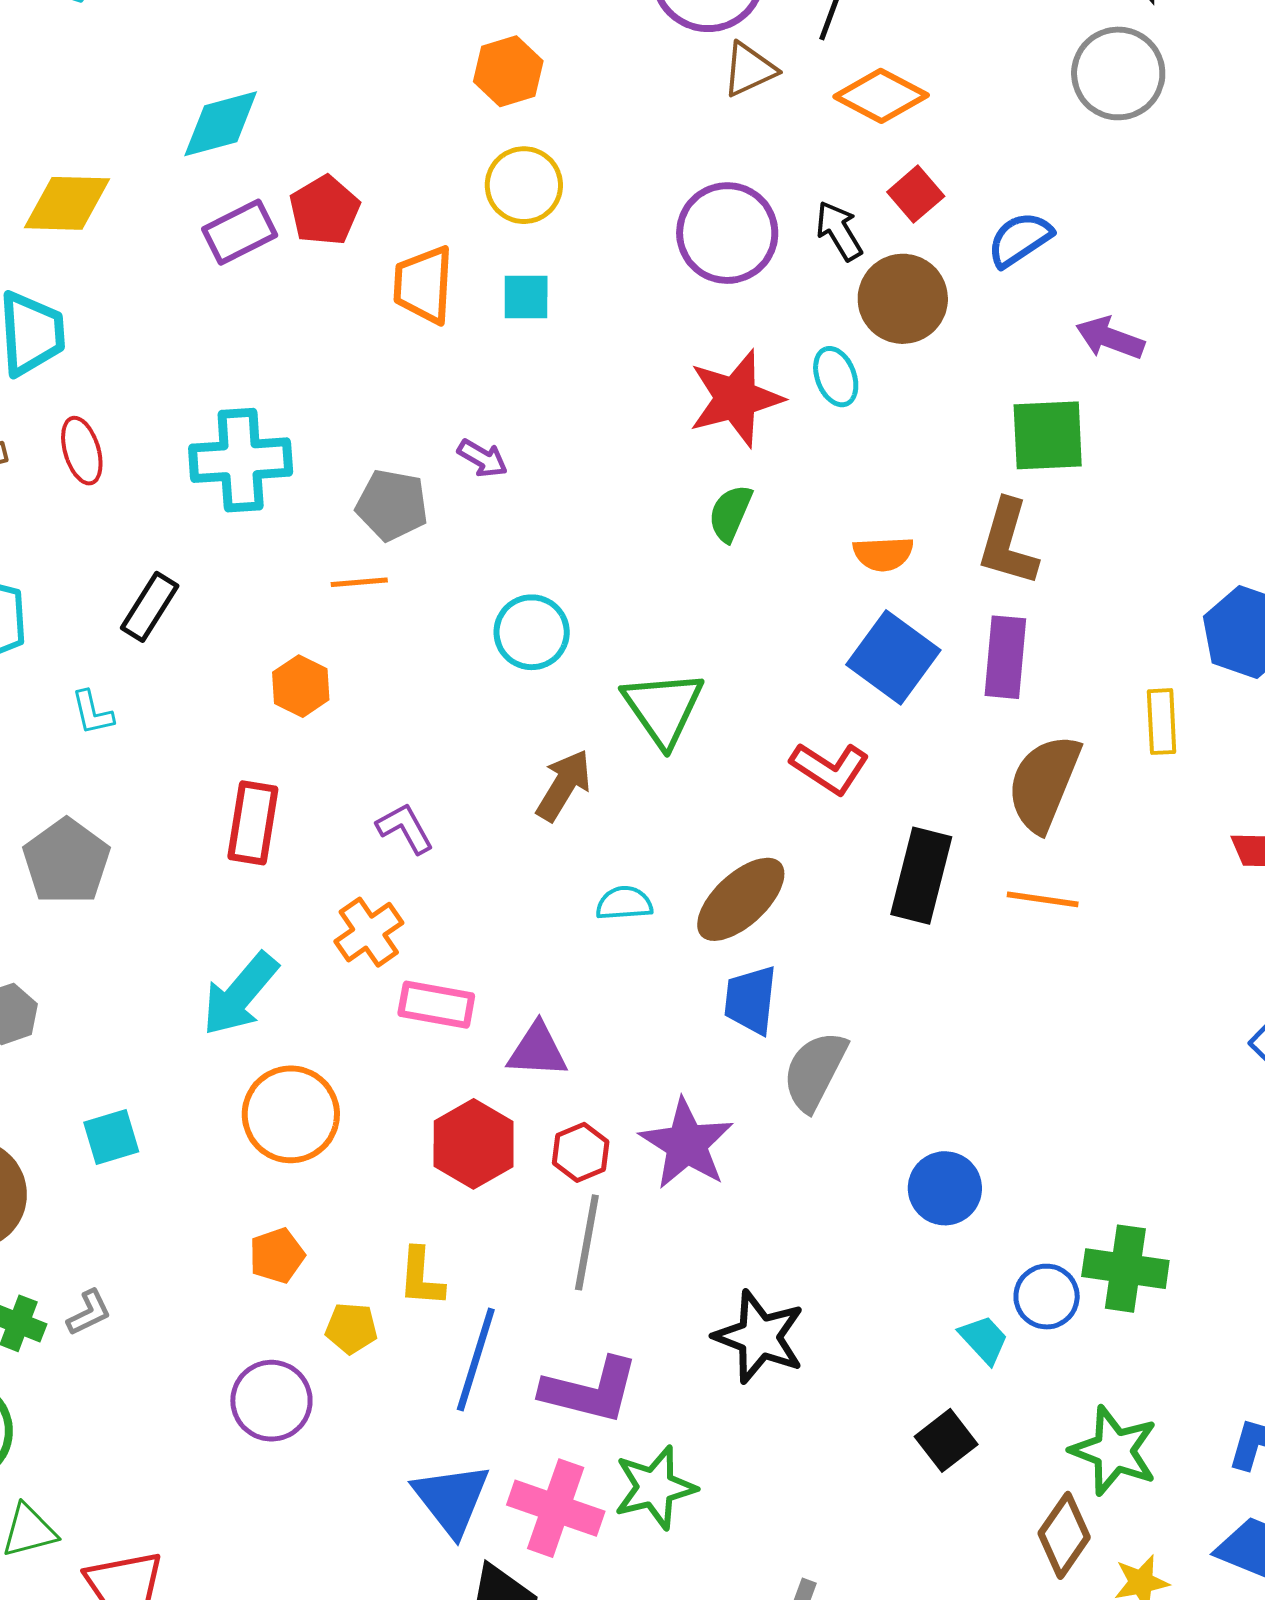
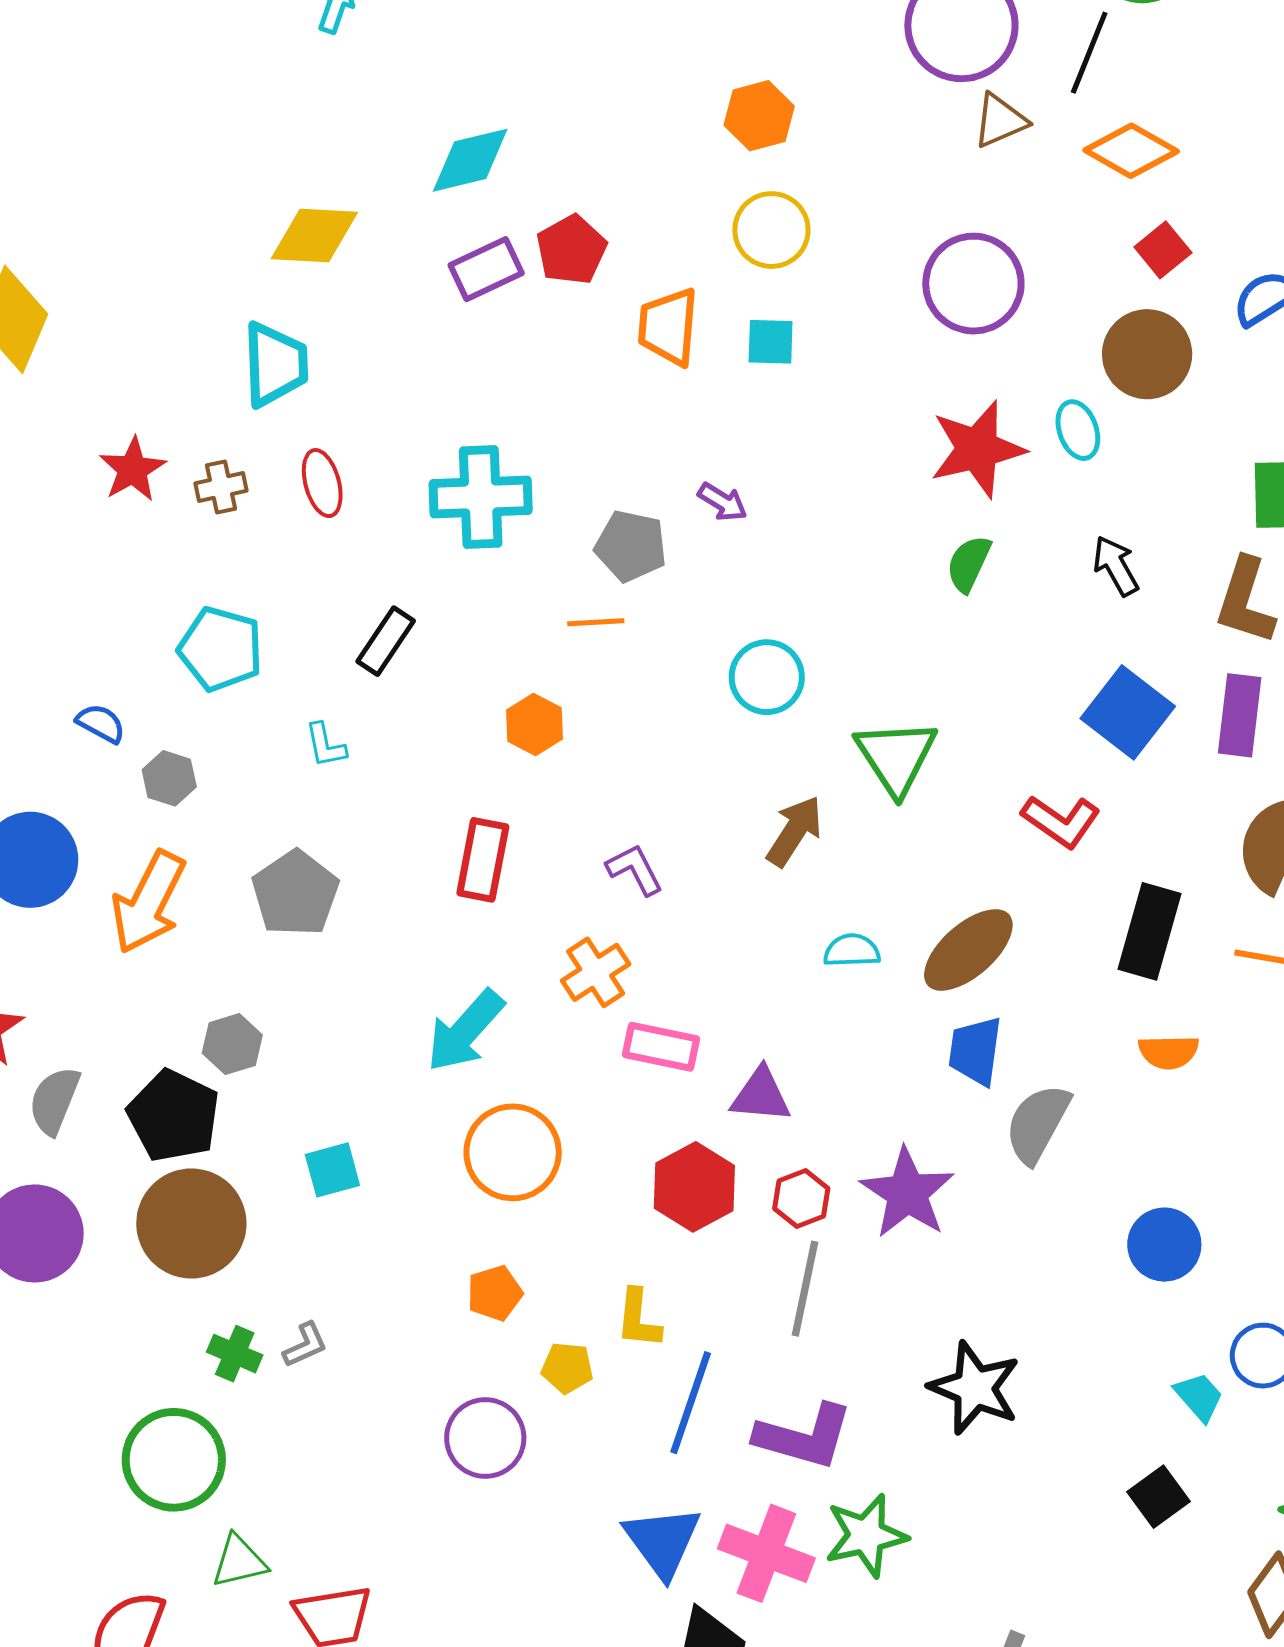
black arrow: (839, 231) -> (1116, 566), moved
orange semicircle: (883, 554) -> (1169, 1052), moved

